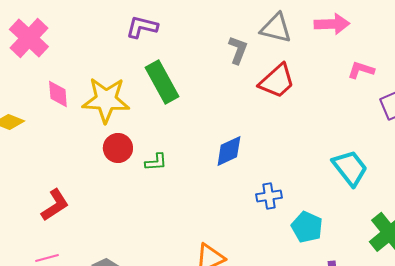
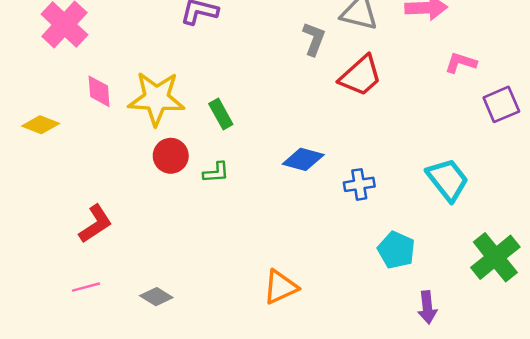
green rectangle: (162, 82) -> (221, 114), moved, size x0.6
blue diamond: (229, 151) -> (303, 159), turned 40
blue cross: (269, 196) -> (359, 184), moved

